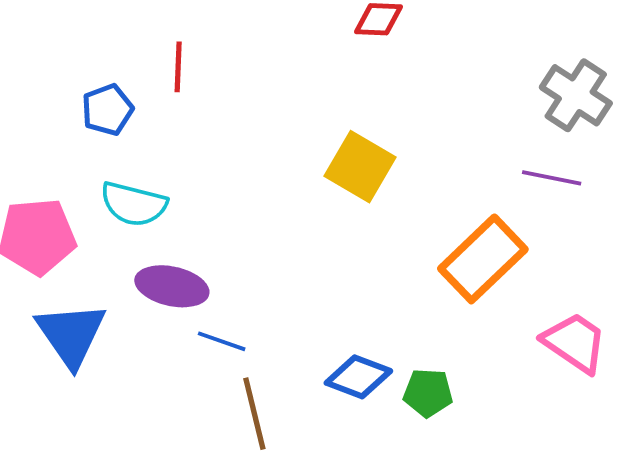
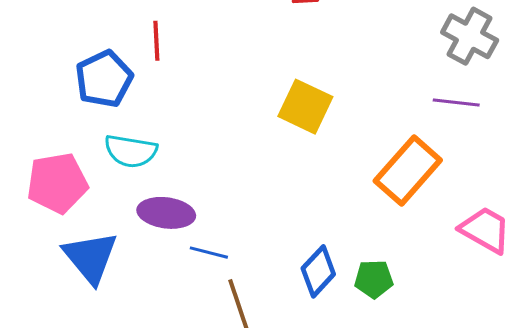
blue pentagon: (108, 110) -> (104, 79), size x1.4
blue diamond: (358, 377) -> (318, 271), turned -63

